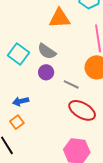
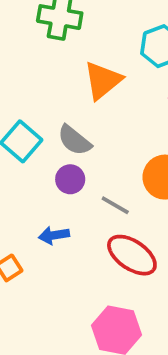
orange triangle: (60, 18) -> (103, 80), turned -40
blue arrow: (21, 101) -> (54, 235), moved

